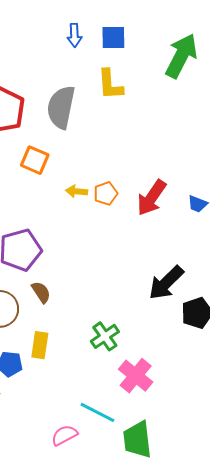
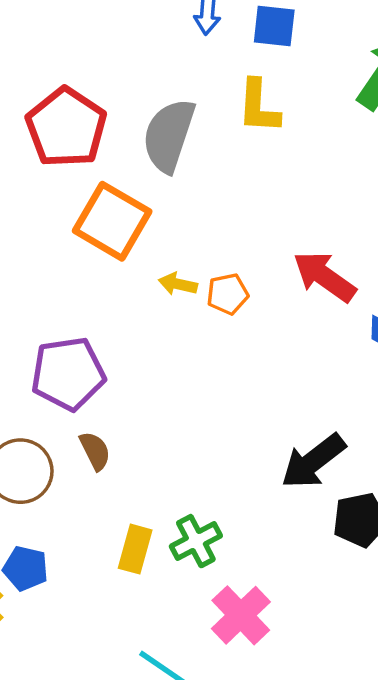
orange square: (35, 160) -> (112, 221), size x1.5
red arrow: (152, 198) -> (325, 277), moved, turned 84
yellow rectangle: (40, 345) -> (135, 549), moved

